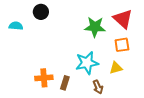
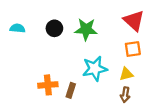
black circle: (41, 12) -> (54, 28), moved
green star: (95, 27) -> (86, 29), moved
brown arrow: (98, 87) -> (125, 95), moved, turned 32

